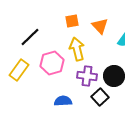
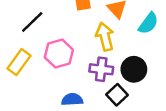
yellow arrow: (77, 49) -> (105, 37), moved

